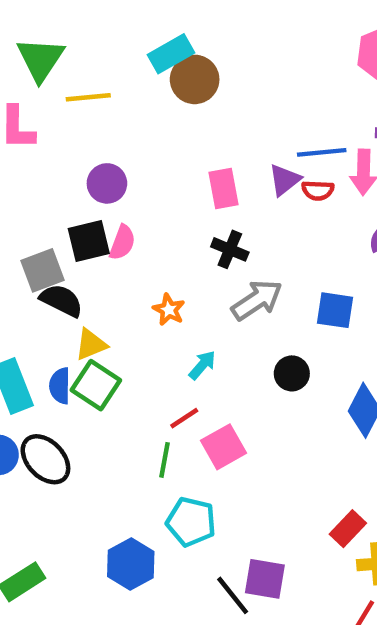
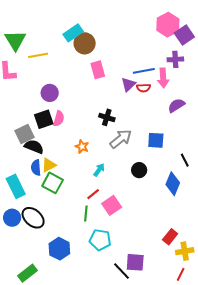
pink rectangle: (224, 189) -> (98, 70), moved
blue semicircle: (60, 386) -> (36, 168), moved
blue hexagon: (131, 564) -> (59, 249), moved

